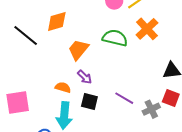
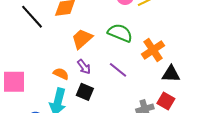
orange cross: (147, 29) -> (153, 50), moved
purple line: (124, 98) -> (118, 70), moved

